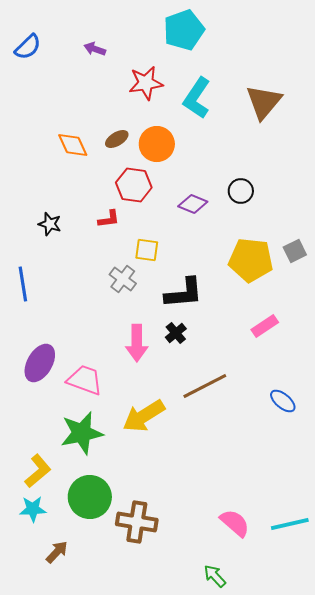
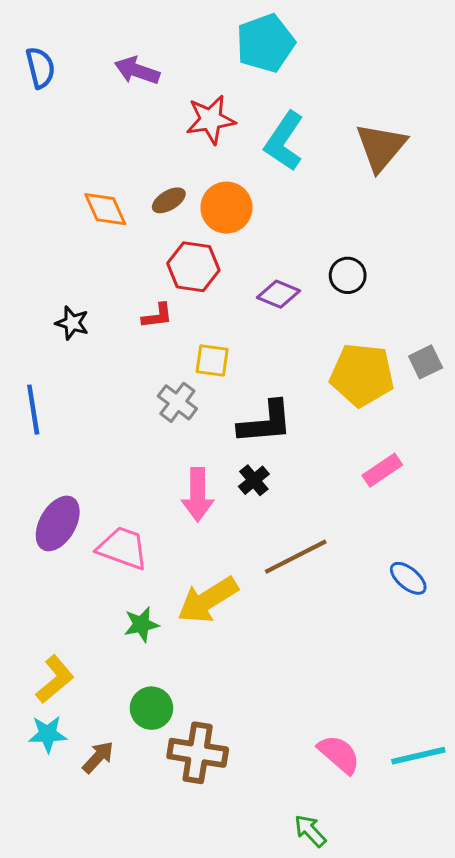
blue semicircle: (28, 47) -> (40, 68), turned -60
purple arrow: (95, 49) -> (137, 71), size x1.4
green star: (82, 433) -> (141, 624), moved, size x0.6
green circle: (90, 497) -> (151, 708), moved, size x0.7
brown arrow: (57, 552) -> (98, 757), moved

